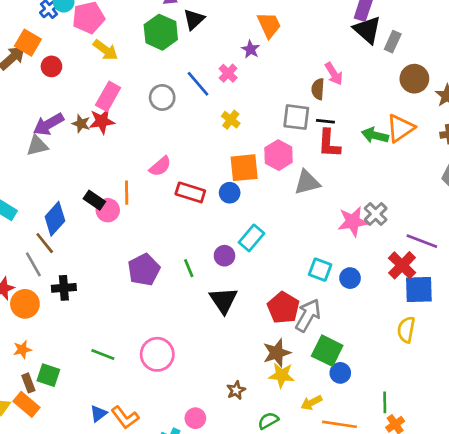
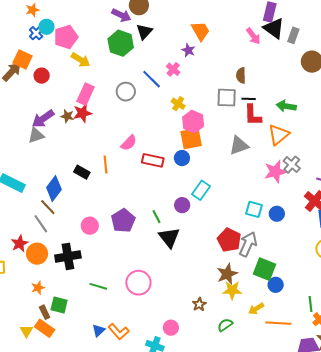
pink arrow: (334, 74) -> (253, 36), moved
orange triangle: (400, 128) -> (278, 135), moved
pink hexagon: (278, 155) -> (193, 122), moved
pink circle: (108, 210) -> (90, 226), moved
black cross: (64, 288) -> (68, 256), moved, size x1.4
black triangle: (223, 300) -> (169, 237), moved

